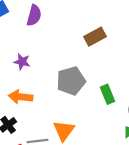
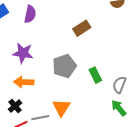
purple star: (22, 62) -> (23, 53), size x1.5

